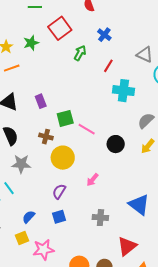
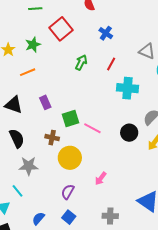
green arrow: (80, 53) -> (81, 62), moved
orange line: (12, 68) -> (28, 72), moved
black circle: (116, 144) -> (129, 133), moved
blue square: (59, 217) -> (69, 217), turned -32

